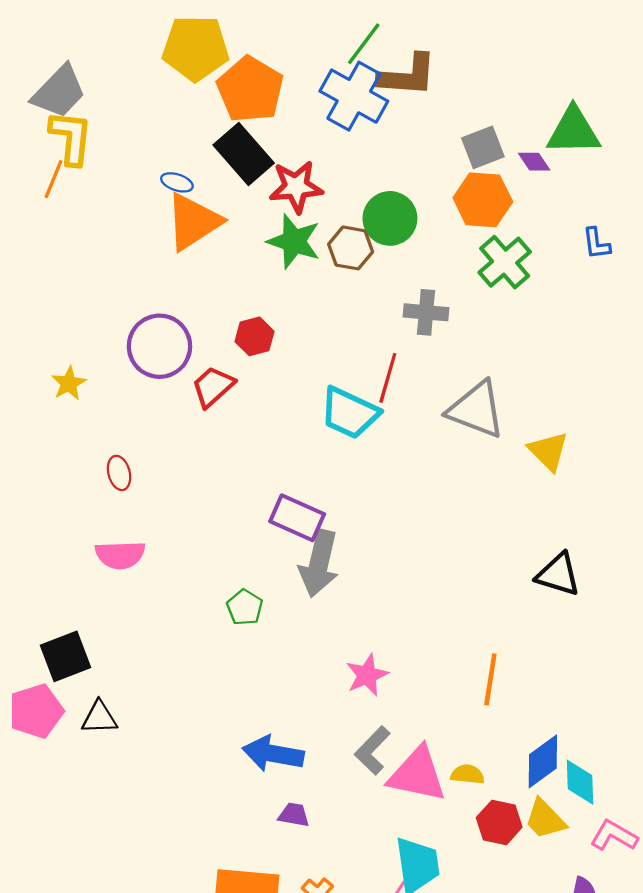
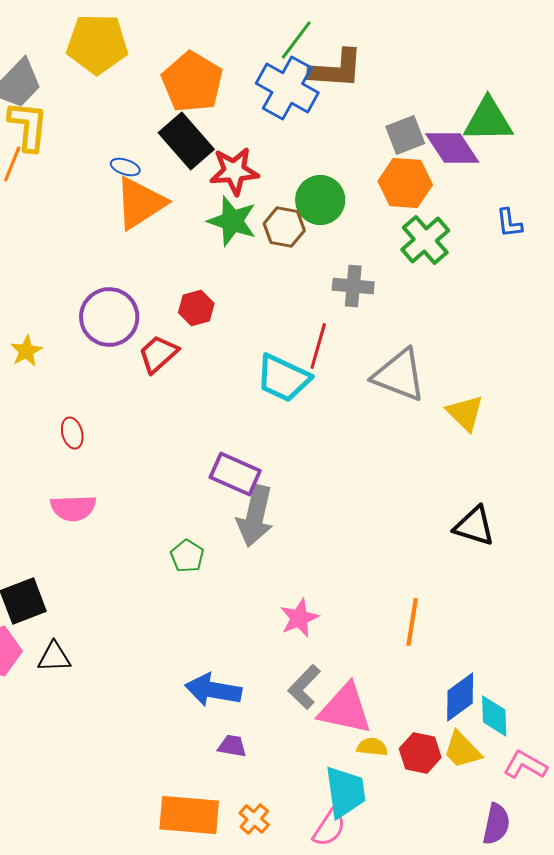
yellow pentagon: (196, 48) -> (97, 44), moved
purple diamond: (534, 162) -> (452, 148), size x1.8
yellow semicircle: (468, 774) -> (372, 747), moved

